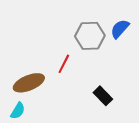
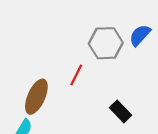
brown ellipse: (29, 83) -> (36, 97), turned -44

